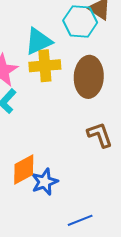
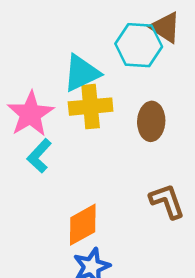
brown ellipse: (89, 77) -> (151, 121), size x0.7
orange diamond: (24, 170) -> (83, 225), moved

